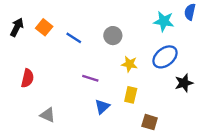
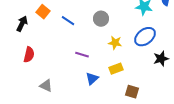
black arrow: (17, 27) -> (22, 24), moved
yellow rectangle: (131, 95) -> (116, 69), turned 56

